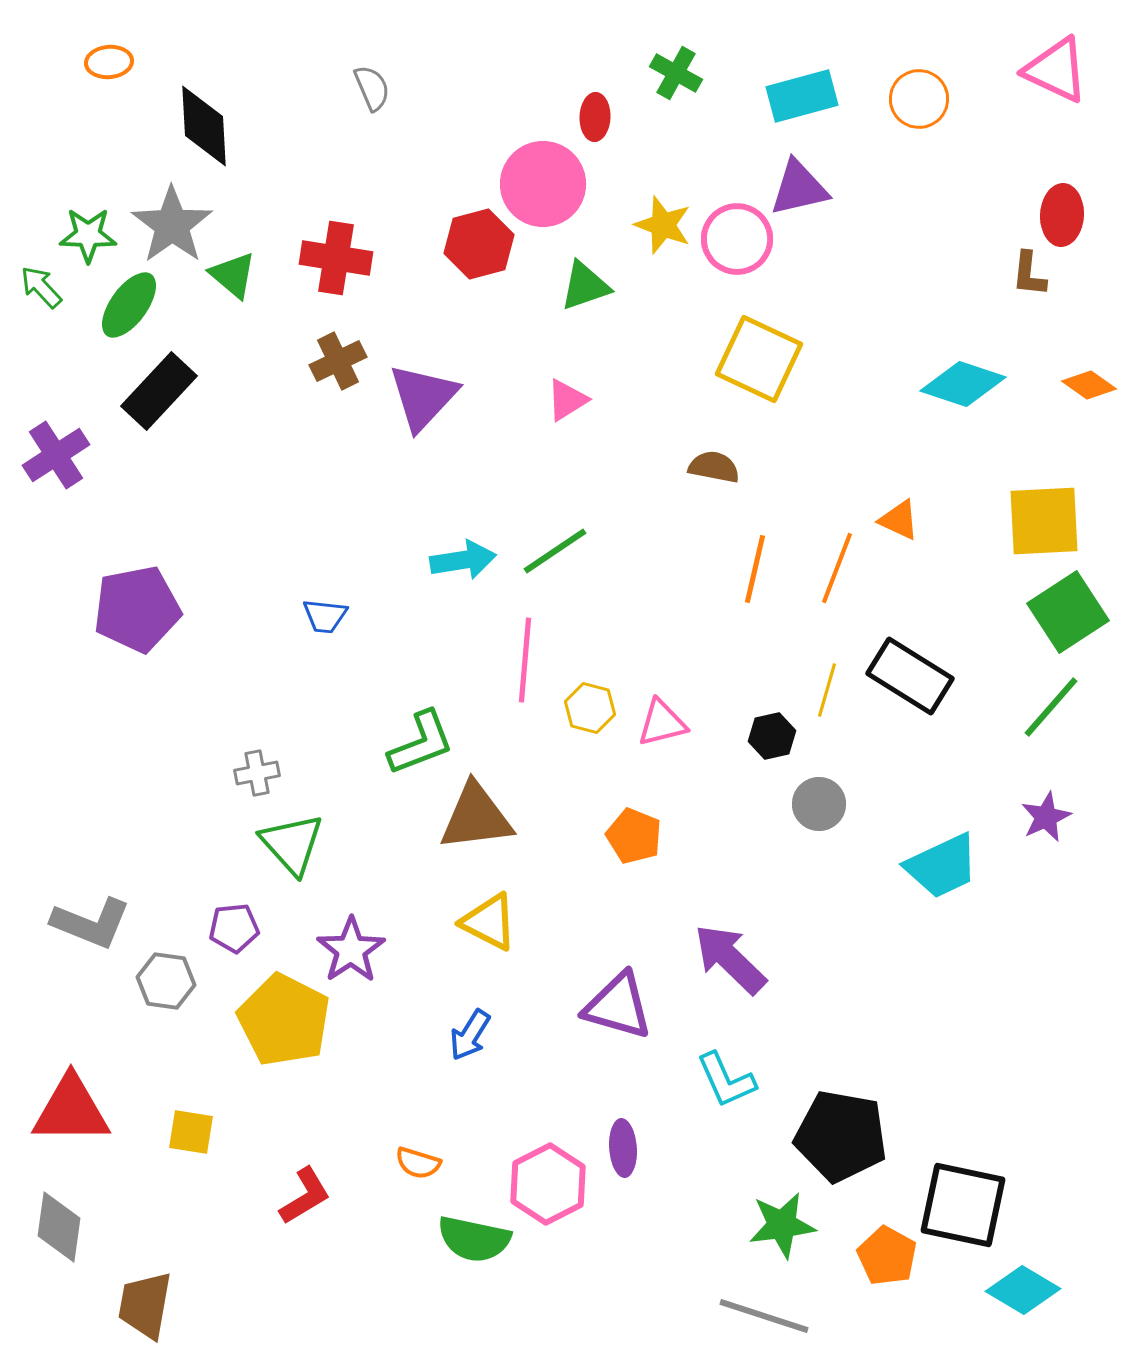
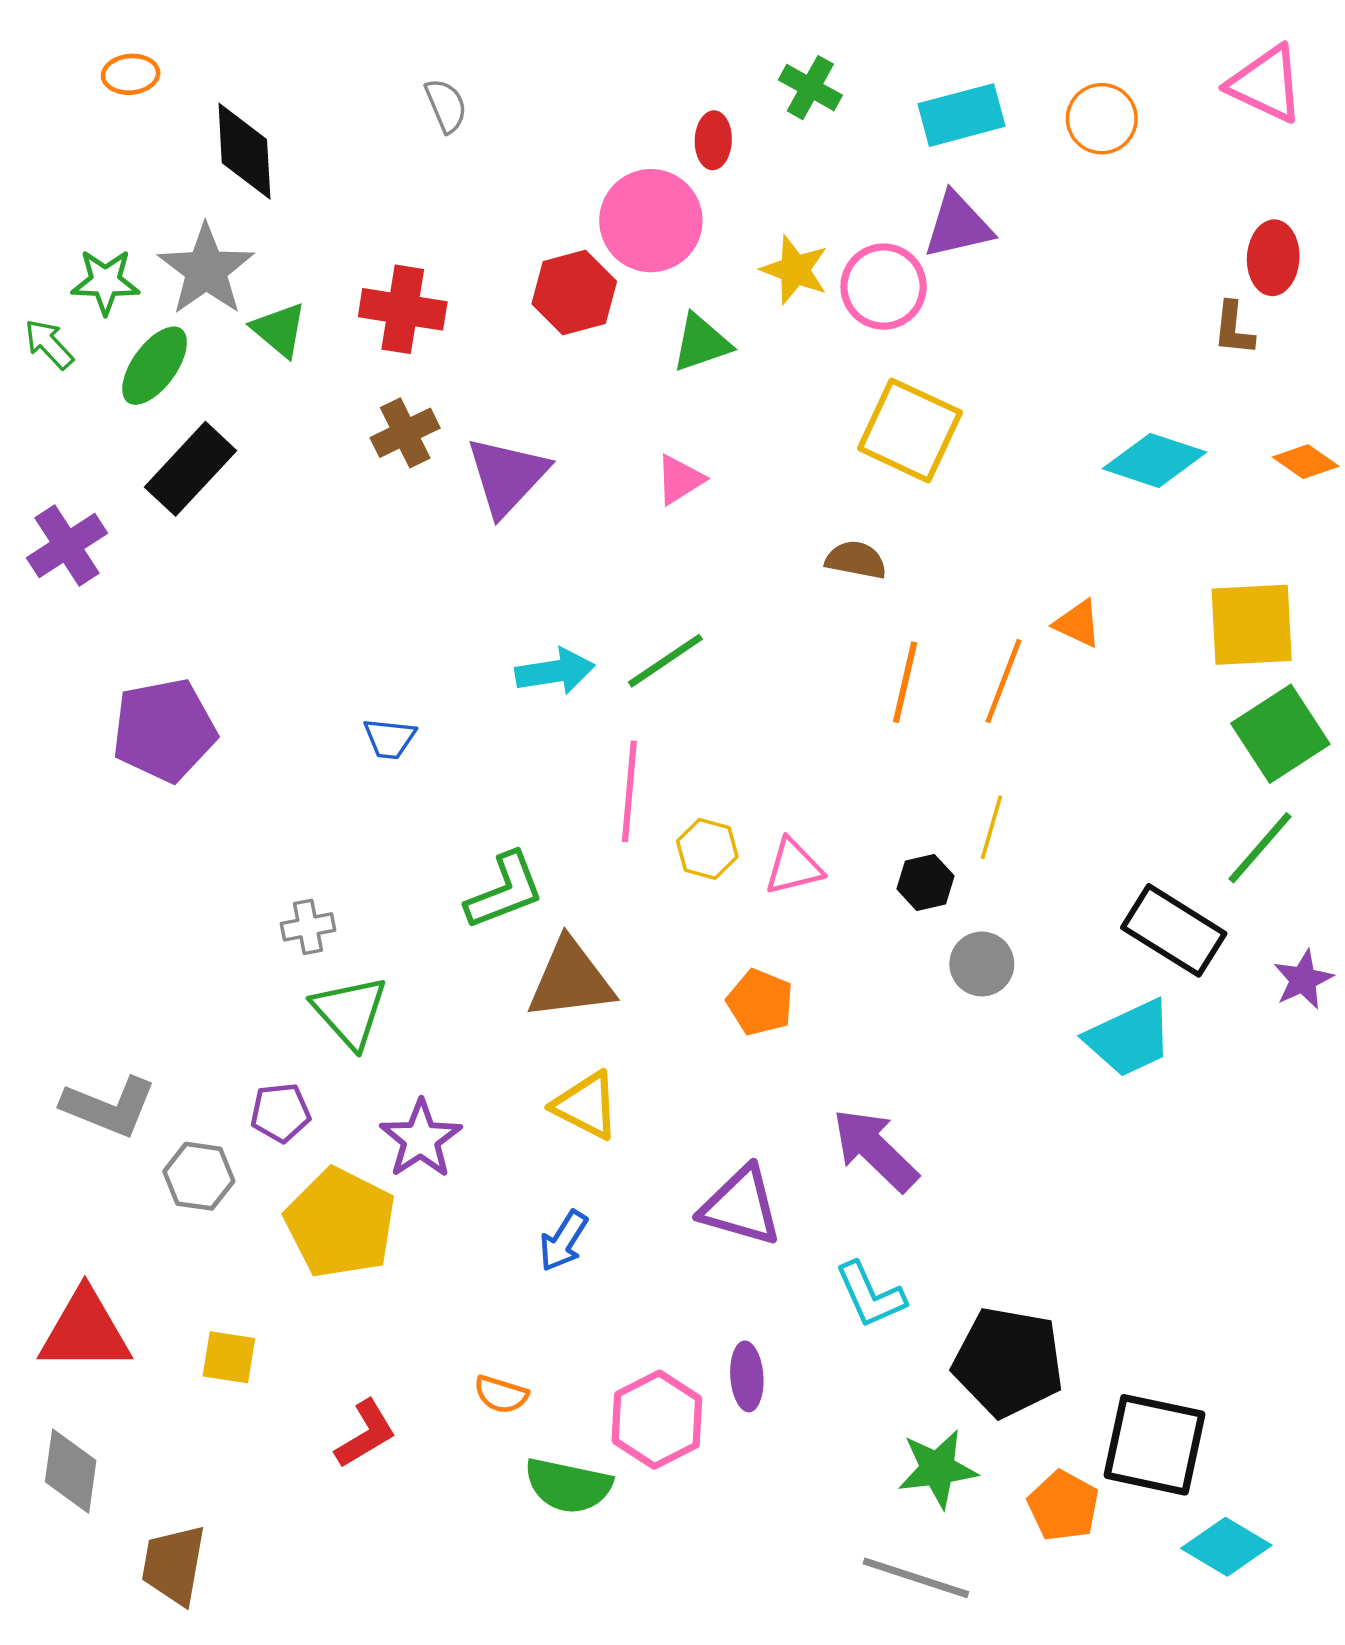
black rectangle: (910, 676) -> (1174, 930), moved
purple star: (1046, 817) -> (1303, 980), moved

